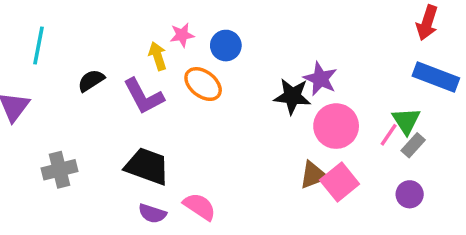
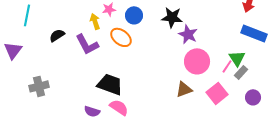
black star: (292, 96) -> (172, 17), moved
black trapezoid: (147, 166) -> (110, 84), moved
pink square: (340, 182) -> (217, 93), moved
purple circle: (410, 194) -> (253, 97), moved

